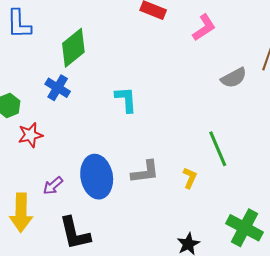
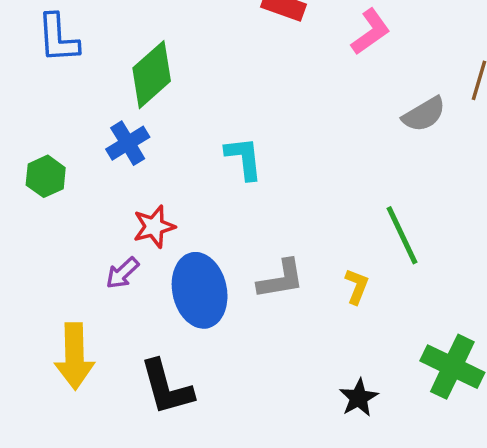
blue cross: (58, 88) -> (128, 143), turned 30
red star: (30, 135) -> (154, 227), moved
purple arrow: (53, 186) -> (122, 273), moved

